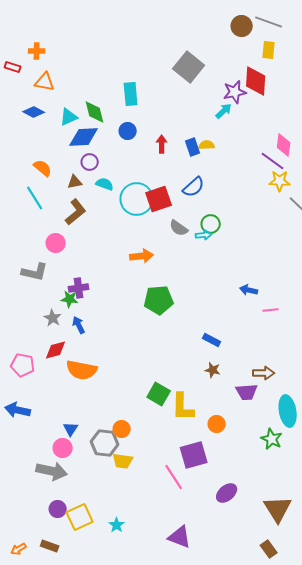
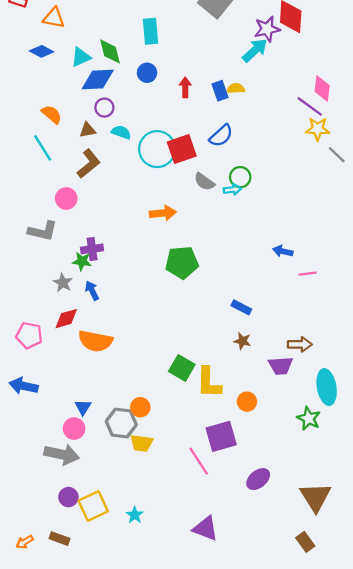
cyan arrow: (224, 111) -> (255, 50), size x1.4

